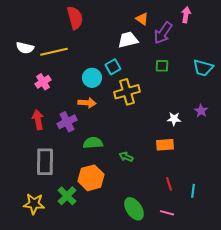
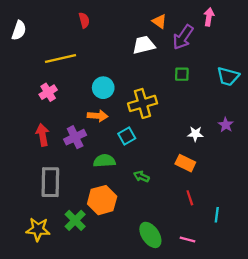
red semicircle: (75, 18) -> (84, 20), size x0.6
white semicircle: (25, 48) -> (19, 30), moved, turned -84
cyan square: (113, 67) -> (127, 136), moved
orange rectangle: (165, 145) -> (185, 163), turned 30
red line: (169, 184) -> (190, 198), moved

